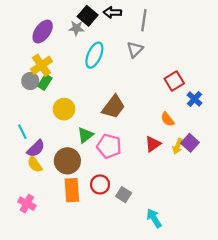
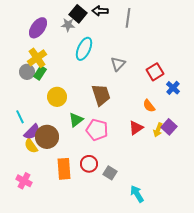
gray triangle: (135, 49) -> (118, 64), moved
brown trapezoid: (113, 107) -> (101, 95), turned -55
brown circle: (67, 161) -> (47, 137), moved

